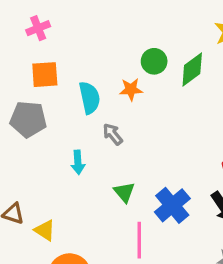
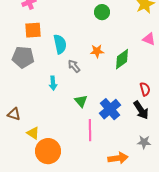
green circle: (154, 61) -> (102, 12), moved
green diamond: (192, 70) -> (122, 59), moved
orange star: (131, 89) -> (97, 51), moved
yellow triangle: (45, 230) -> (33, 133), moved

